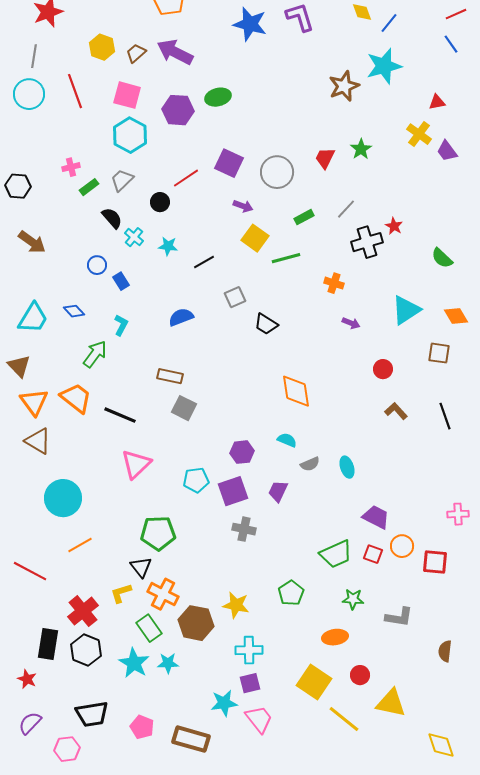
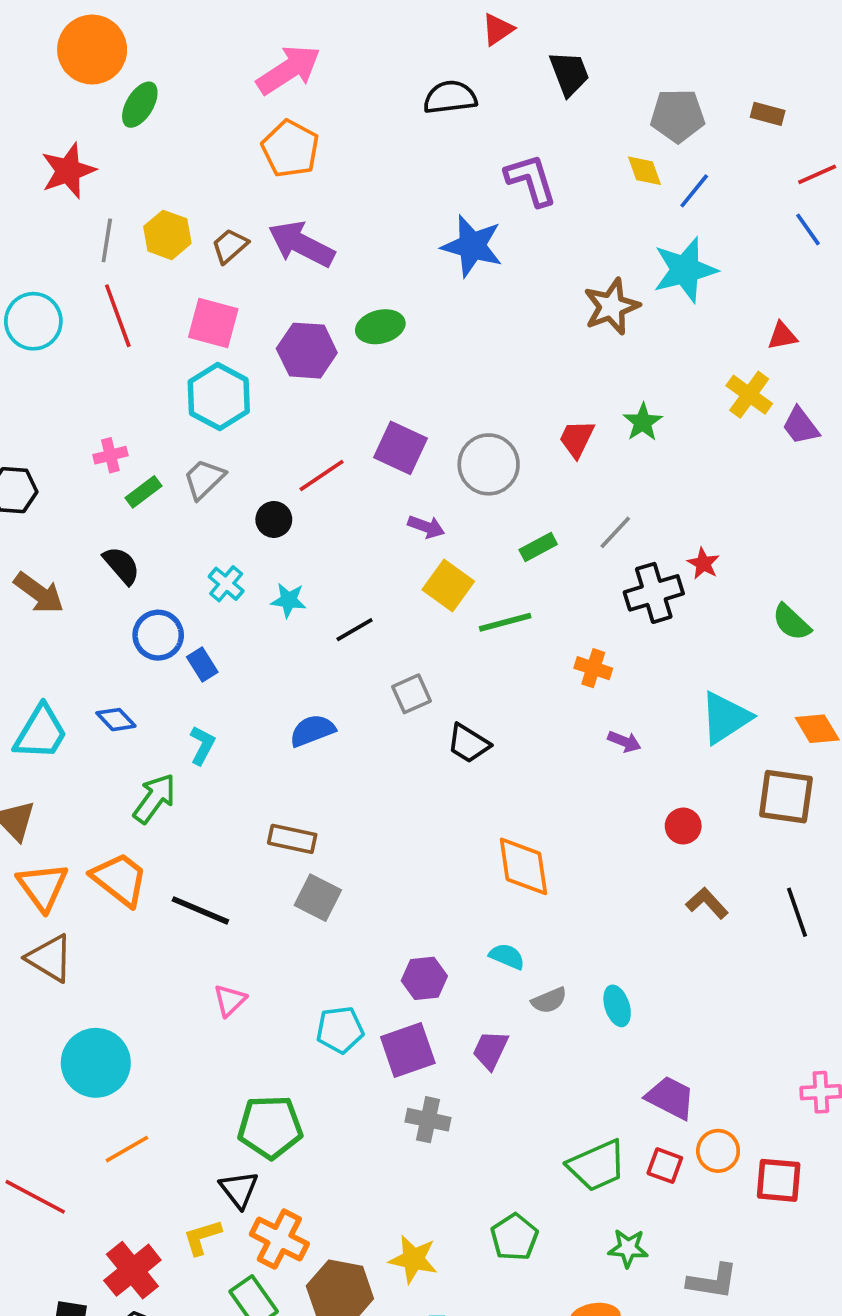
blue star: (250, 24) -> (472, 246), moved
gray line: (34, 56) -> (107, 240), moved
black semicircle: (112, 218) -> (121, 565), moved
blue circle: (97, 265) -> (158, 635), size x1.4
brown square: (439, 353) -> (786, 797), size x1.4
pink triangle: (136, 464) -> (230, 1000), size x0.6

